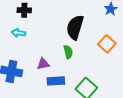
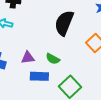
green semicircle: (68, 52) -> (53, 59), moved, turned 128

